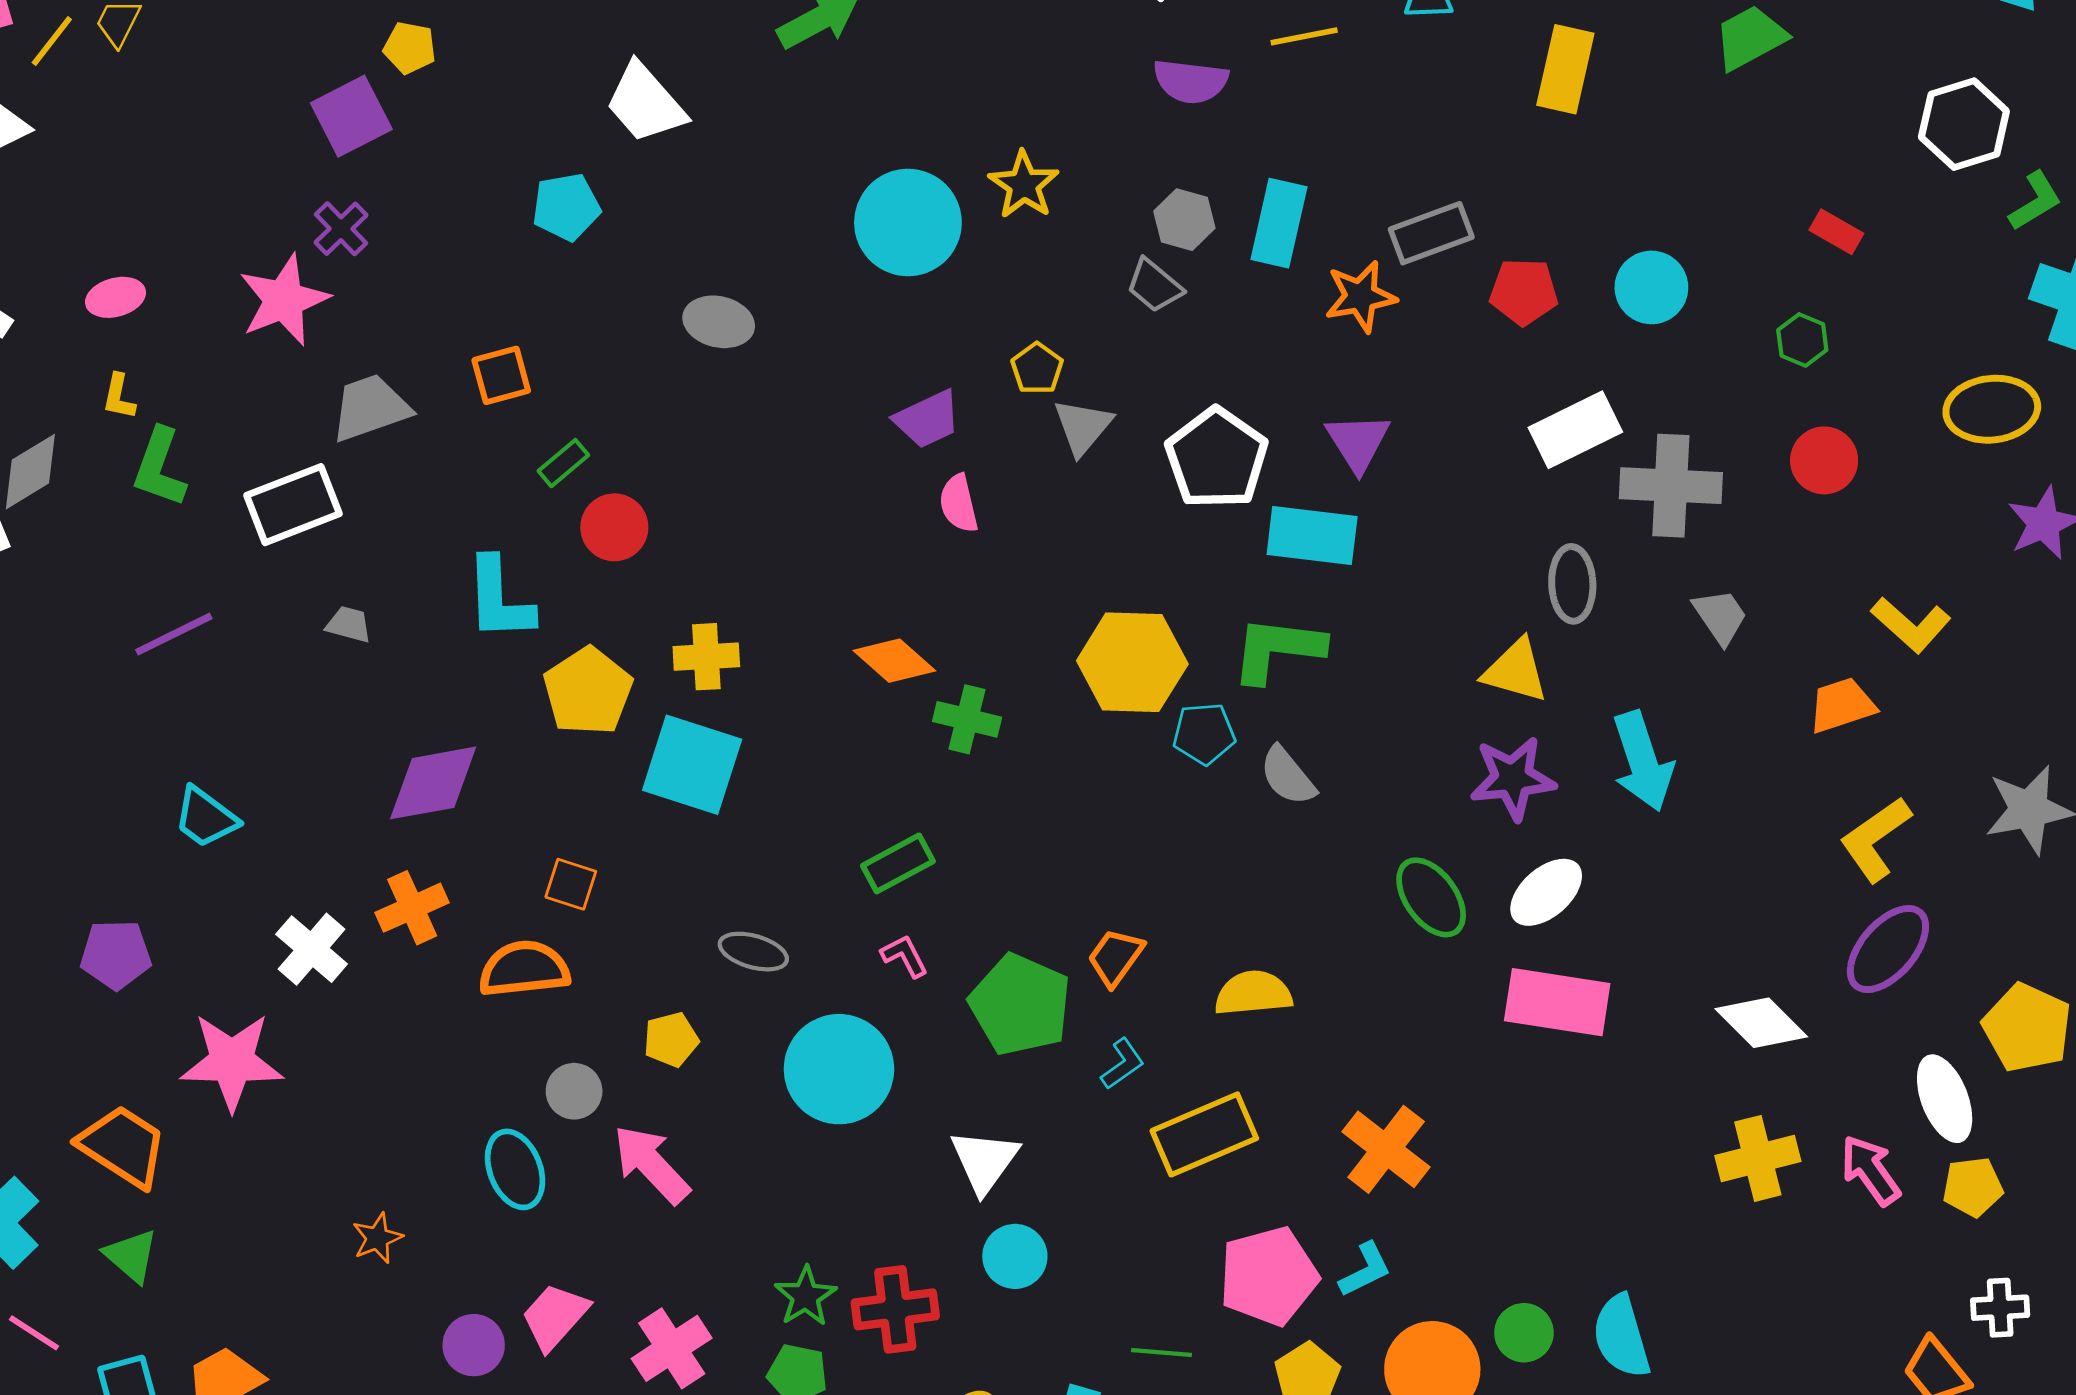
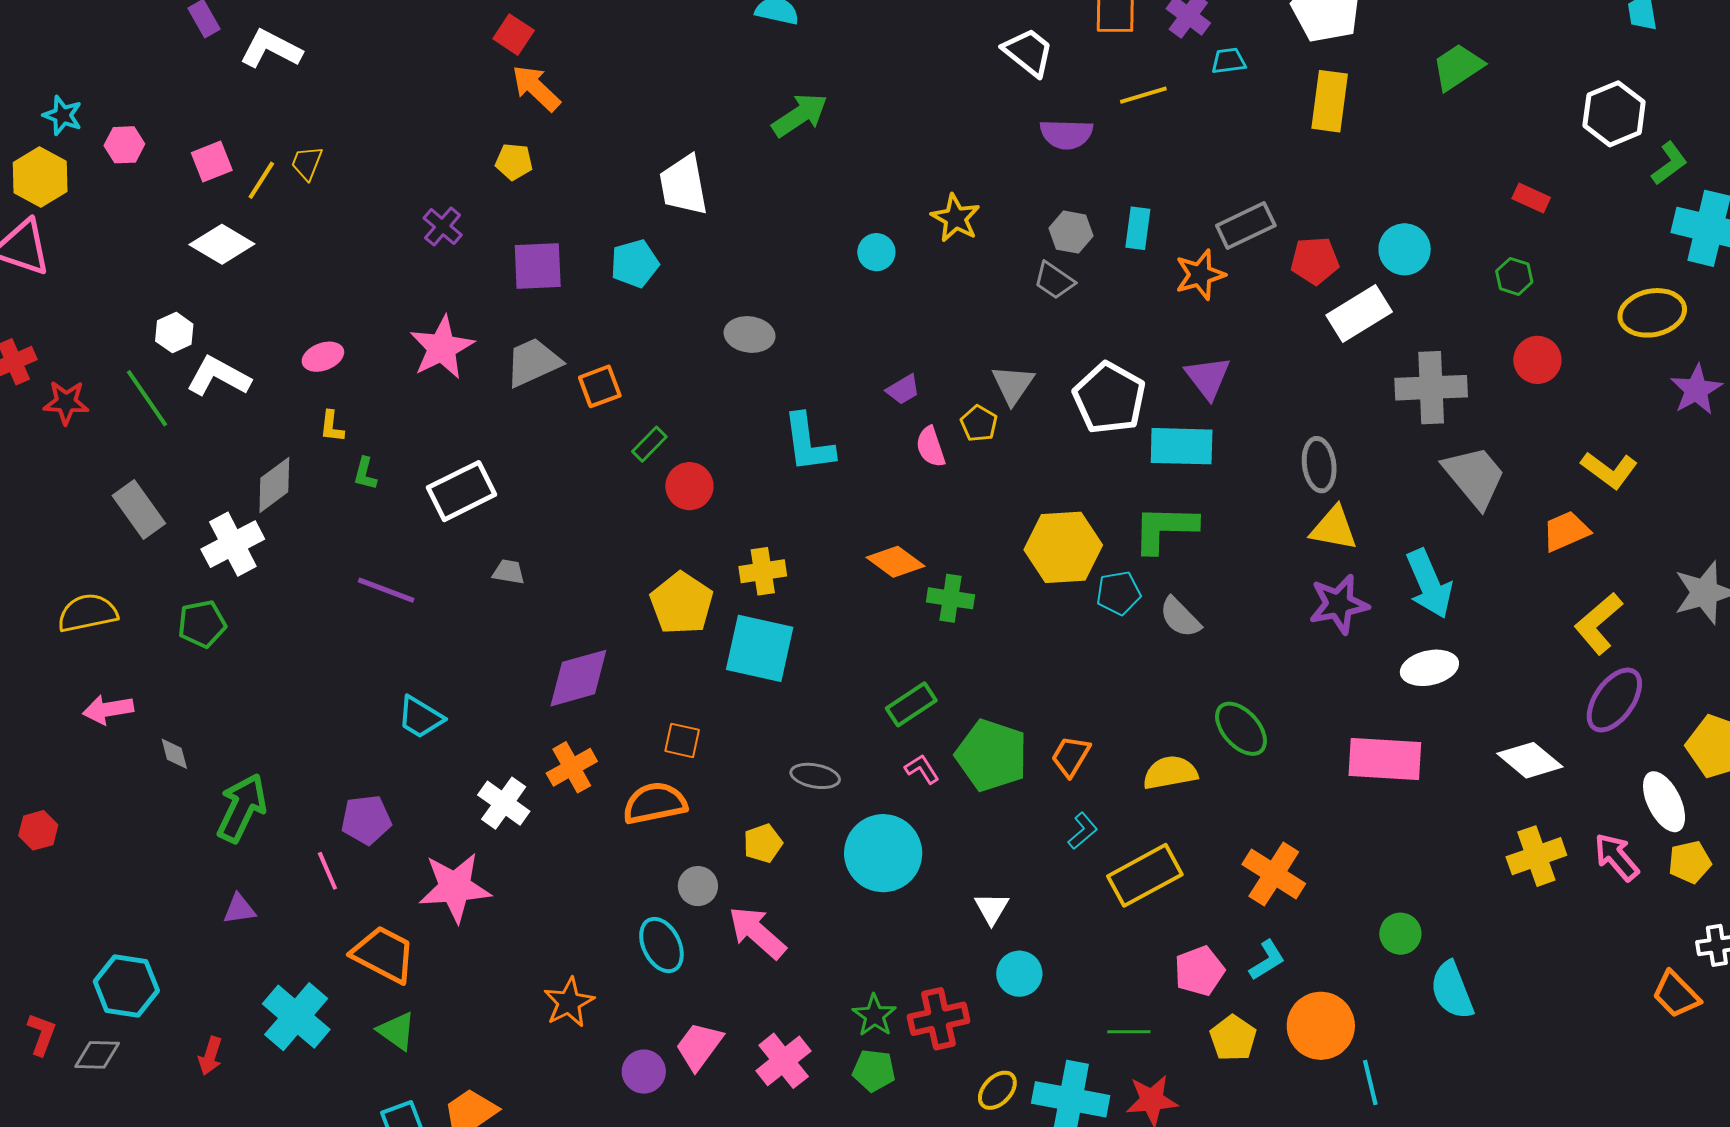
white trapezoid: (645, 103) -> (684, 185), turned 36
purple square: (351, 116) -> (538, 266), moved, turned 30
cyan circle: (908, 222) -> (876, 252), size x0.5
cyan rectangle: (1279, 223) -> (1138, 228), size x0.7
purple cross: (341, 229) -> (443, 226), moved
yellow pentagon: (1037, 368) -> (979, 424), moved
gray trapezoid: (370, 408) -> (533, 362), moved
purple trapezoid: (927, 419) -> (903, 389), size x0.7
white rectangle: (1575, 430) -> (1359, 314), moved
green L-shape: (159, 467) -> (365, 474), size x0.6
gray ellipse: (1572, 584) -> (1319, 465), moved
cyan L-shape: (499, 599) -> (808, 443), moved
gray trapezoid: (1720, 616) -> (1474, 477), size x1.6
purple line: (174, 634) -> (386, 590), turned 52
white ellipse: (1546, 892) -> (1429, 668), moved, turned 34
green ellipse: (1431, 897) -> (1241, 729), moved
green pentagon: (1020, 1005) -> (992, 755), moved
white triangle: (984, 1161) -> (992, 908), size x0.7
orange star: (377, 1238) -> (569, 1002), size x1.4
pink pentagon: (1269, 1276) -> (1199, 971), size x0.7
pink line: (34, 1333) -> (327, 871), moved, turned 39
green circle: (1524, 1333) -> (1400, 934), moved

